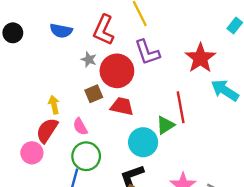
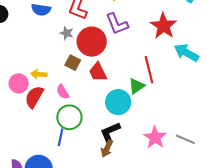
brown square: (94, 94) -> (73, 63), turned -35
yellow arrow: (54, 105) -> (39, 74), turned -70
red trapezoid: (122, 106) -> (98, 72), turned -125
pink circle: (32, 153) -> (19, 83), moved

